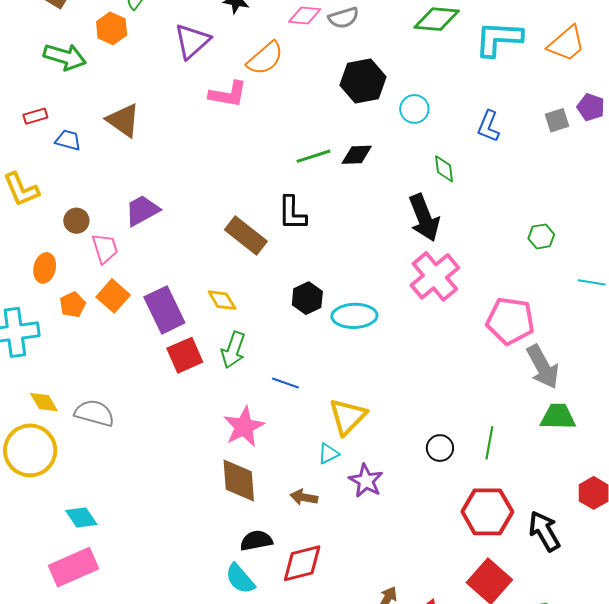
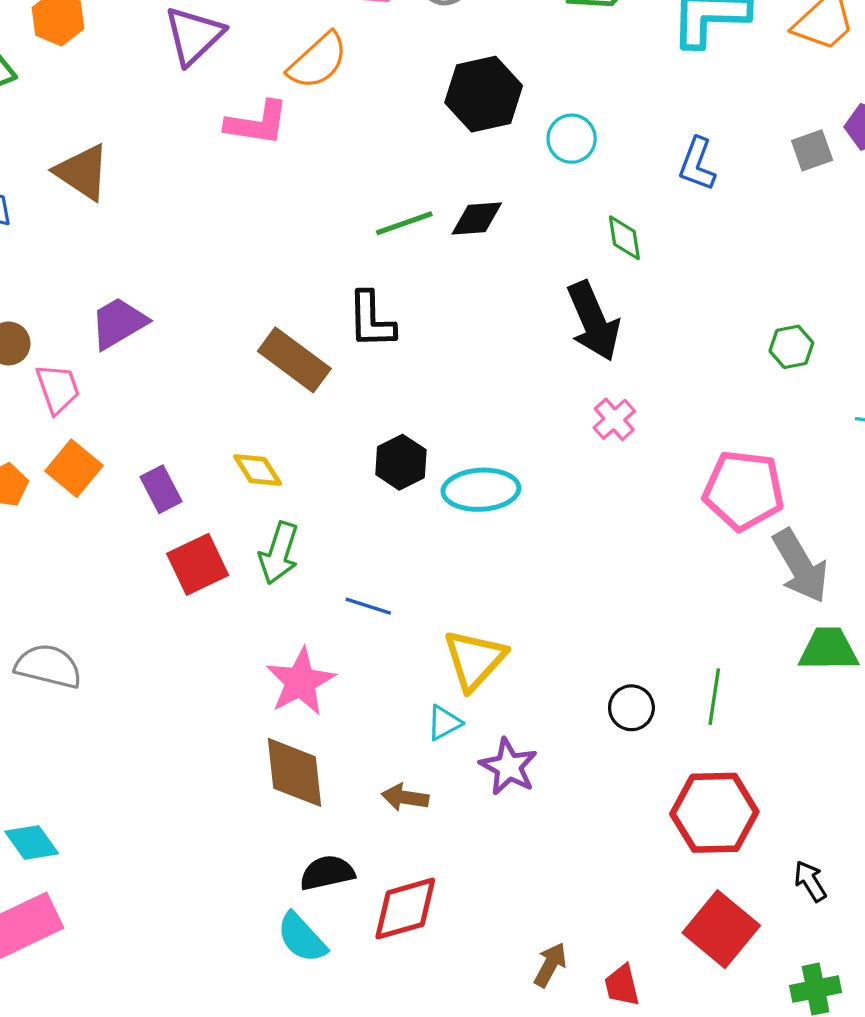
pink cross: (435, 276) -> (614, 419), size x0.5
purple rectangle: (164, 310) -> (161, 489), size x0.6
black arrow: (544, 531) -> (810, 881), moved, size x0.6

